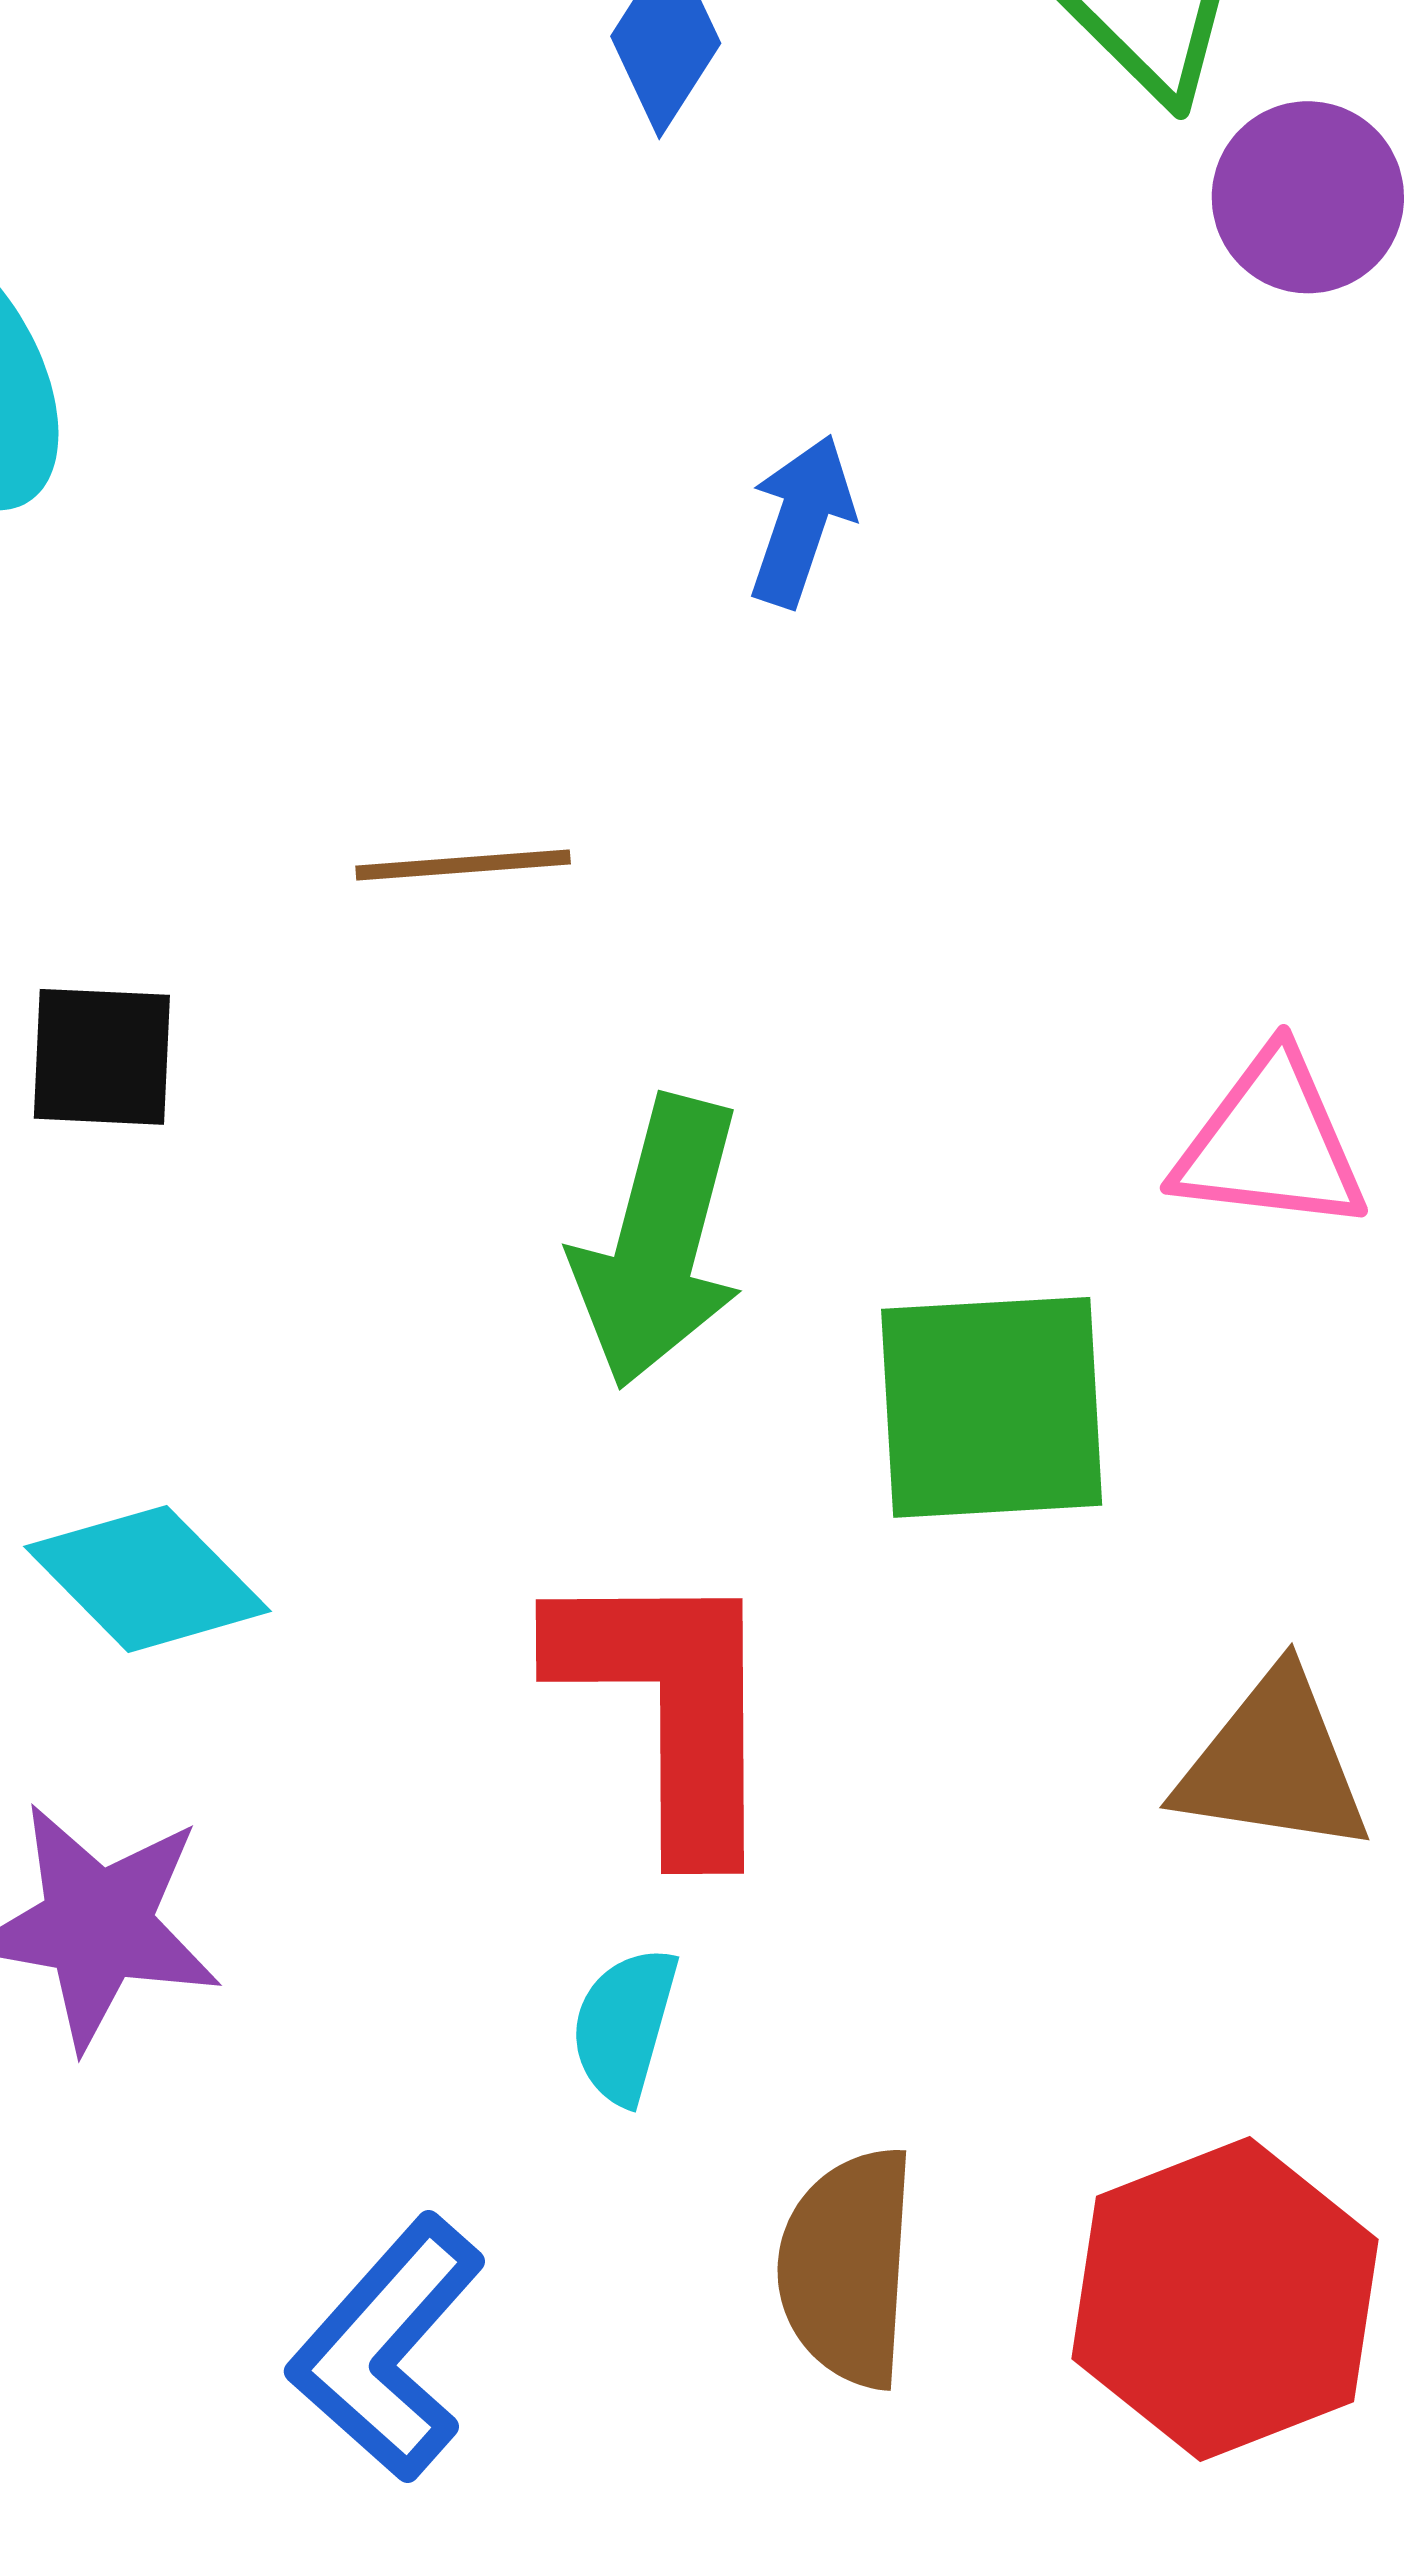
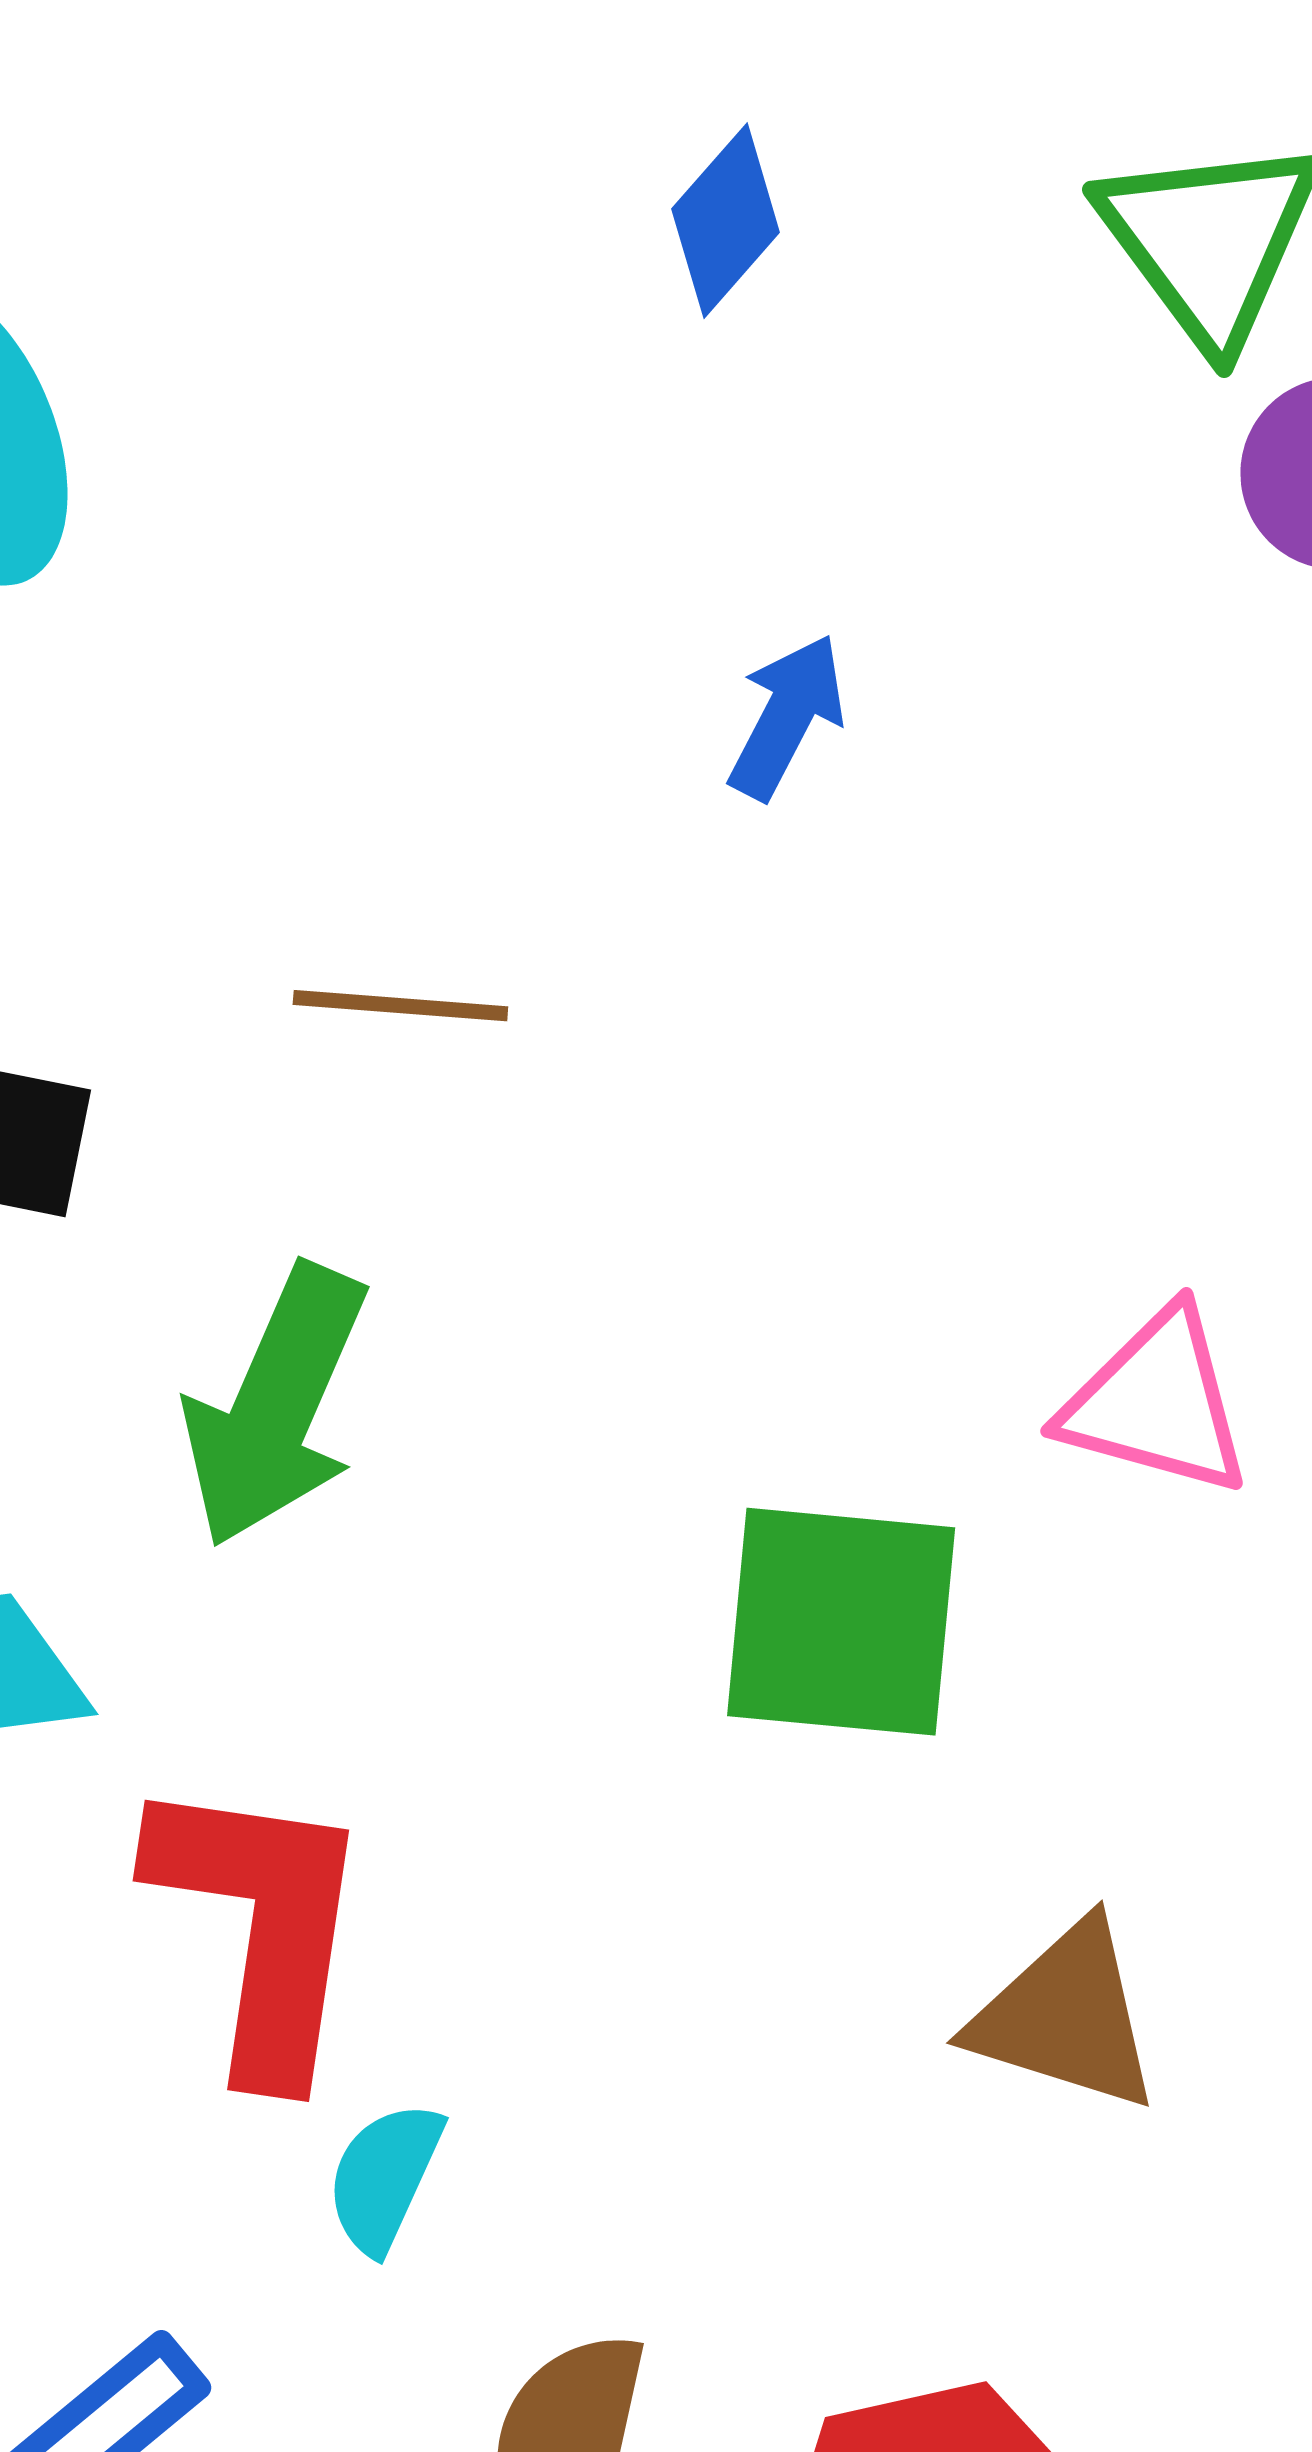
green arrow: (659, 1242) -> (276, 1406), moved
red L-shape: (670, 1706) -> (261, 1926), moved

